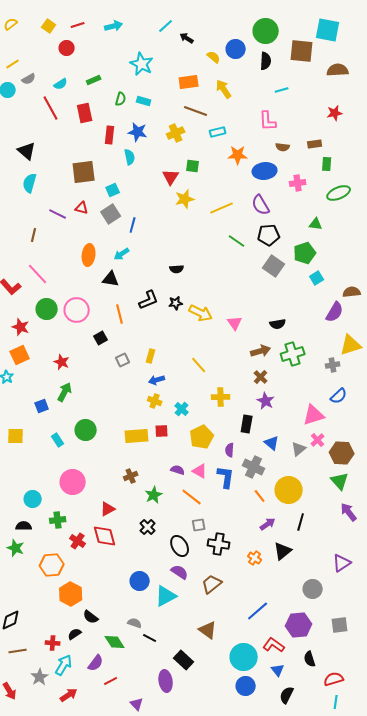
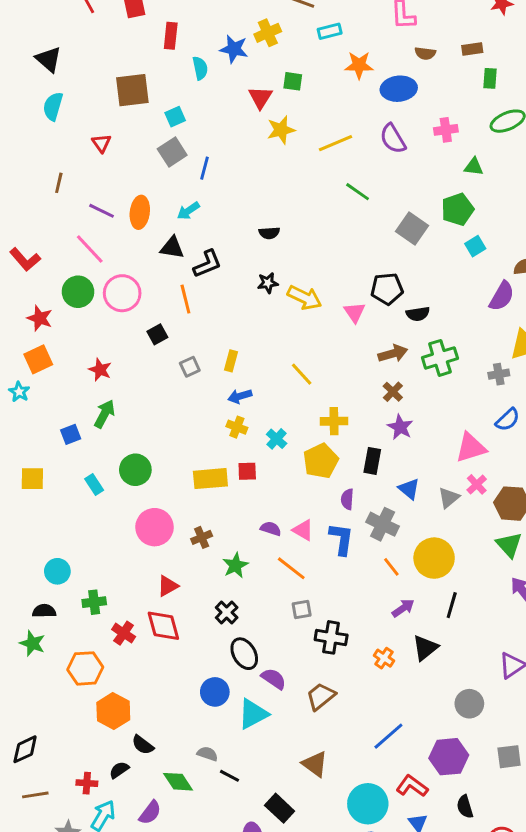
blue star: (138, 132) -> (234, 49), moved
pink cross: (298, 183) -> (446, 130), moved
red triangle: (82, 208) -> (102, 143), moved, turned 40
purple line: (58, 214) -> (102, 211), moved
black pentagon: (269, 235) -> (387, 289), moved
pink line: (38, 274) -> (90, 249), moved
black L-shape: (149, 300) -> (207, 264), moved
yellow pentagon: (202, 437) -> (321, 461), moved
pink circle: (73, 482) -> (154, 527), moved
black ellipse: (180, 546) -> (244, 654), moved

